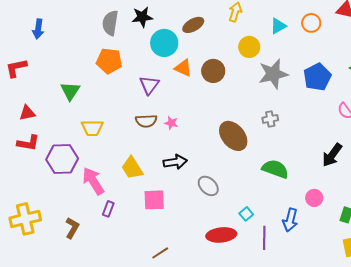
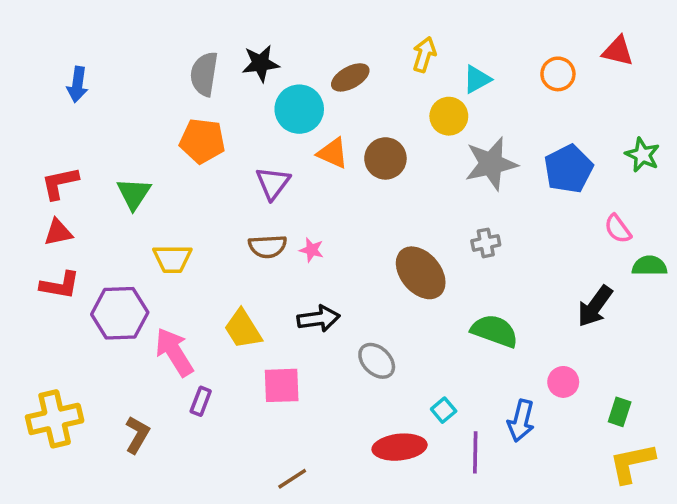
cyan triangle: (278, 26) -> (477, 79), moved
red L-shape: (16, 68) -> (60, 183), moved

